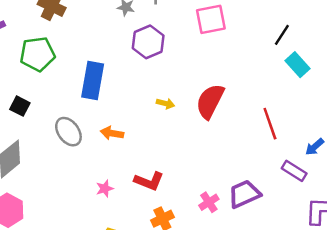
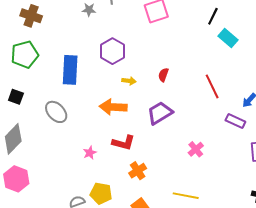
purple hexagon: (148, 42) -> (112, 51), moved
red semicircle: (210, 101) -> (163, 75), size x0.5
orange arrow: (112, 133) -> (113, 107), moved, size x1.5
purple trapezoid: (244, 194) -> (160, 113), moved
pink cross: (209, 202) -> (196, 149), moved

